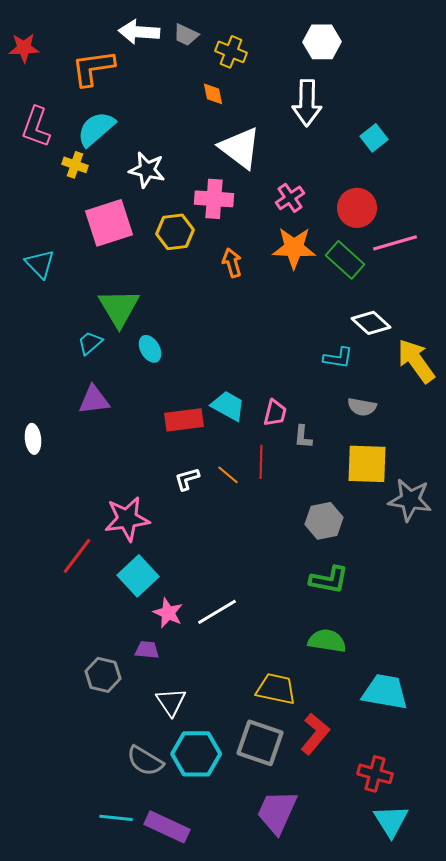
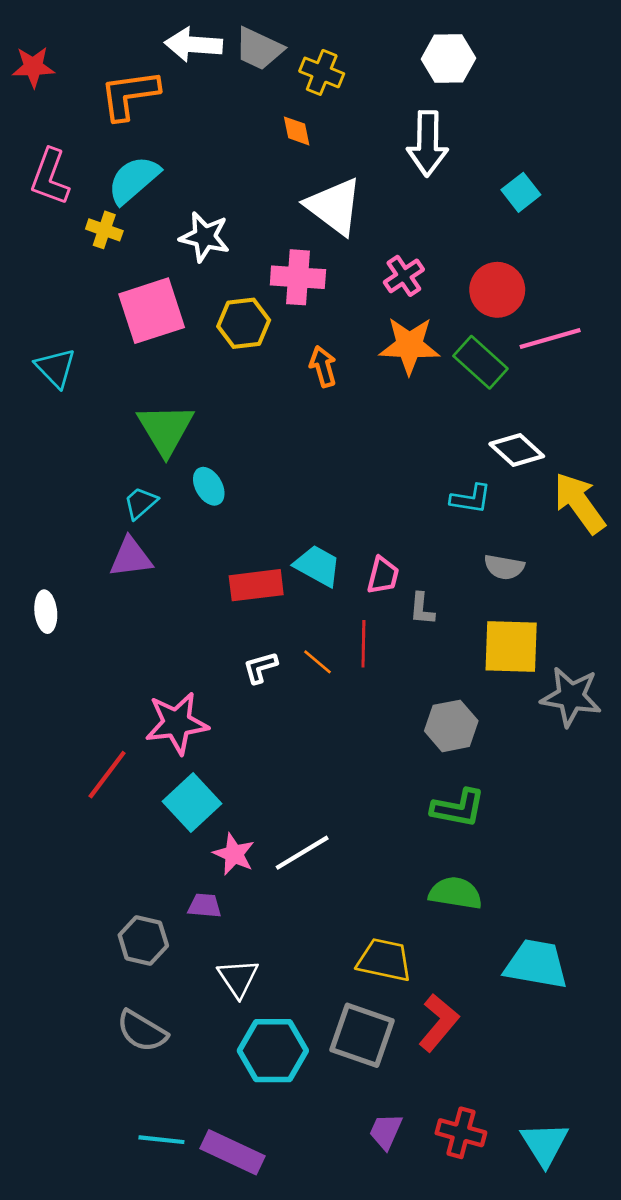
gray trapezoid: (186, 35) -> (259, 49), size x1.4
cyan trapezoid: (90, 343) -> (141, 503), moved
gray semicircle: (145, 761) -> (142, 1031), moved
red cross: (375, 774) -> (461, 1133), moved
purple trapezoid: (277, 812) -> (386, 1131), size x0.6

